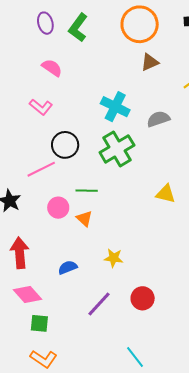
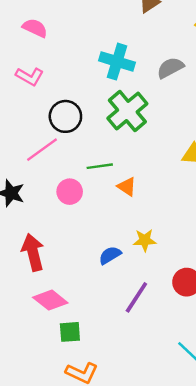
orange triangle: (84, 219) -> (127, 187), moved
blue semicircle: (68, 267) -> (110, 255), moved

